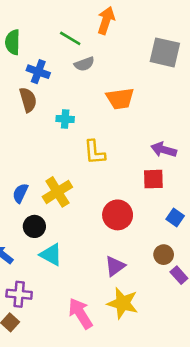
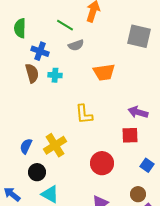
cyan cross: (65, 119) -> (55, 75), moved

